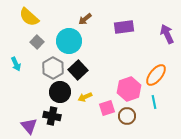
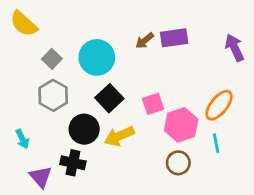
yellow semicircle: (29, 17) -> (24, 24), moved
brown arrow: (85, 19) -> (145, 41), moved
cyan arrow: (16, 64) -> (22, 139), moved
gray hexagon: (53, 68) -> (53, 95), moved
yellow arrow: (85, 97) -> (119, 136), size x1.5
pink square: (107, 108) -> (153, 104), moved

